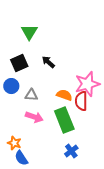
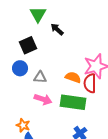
black arrow: (48, 62) -> (57, 29), moved
green rectangle: (64, 120) -> (73, 102), turned -60

